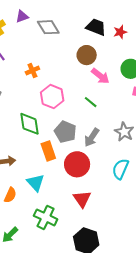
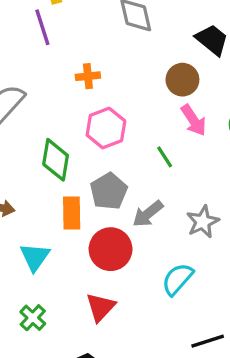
green cross: (46, 217) -> (33, 318), size x0.7

